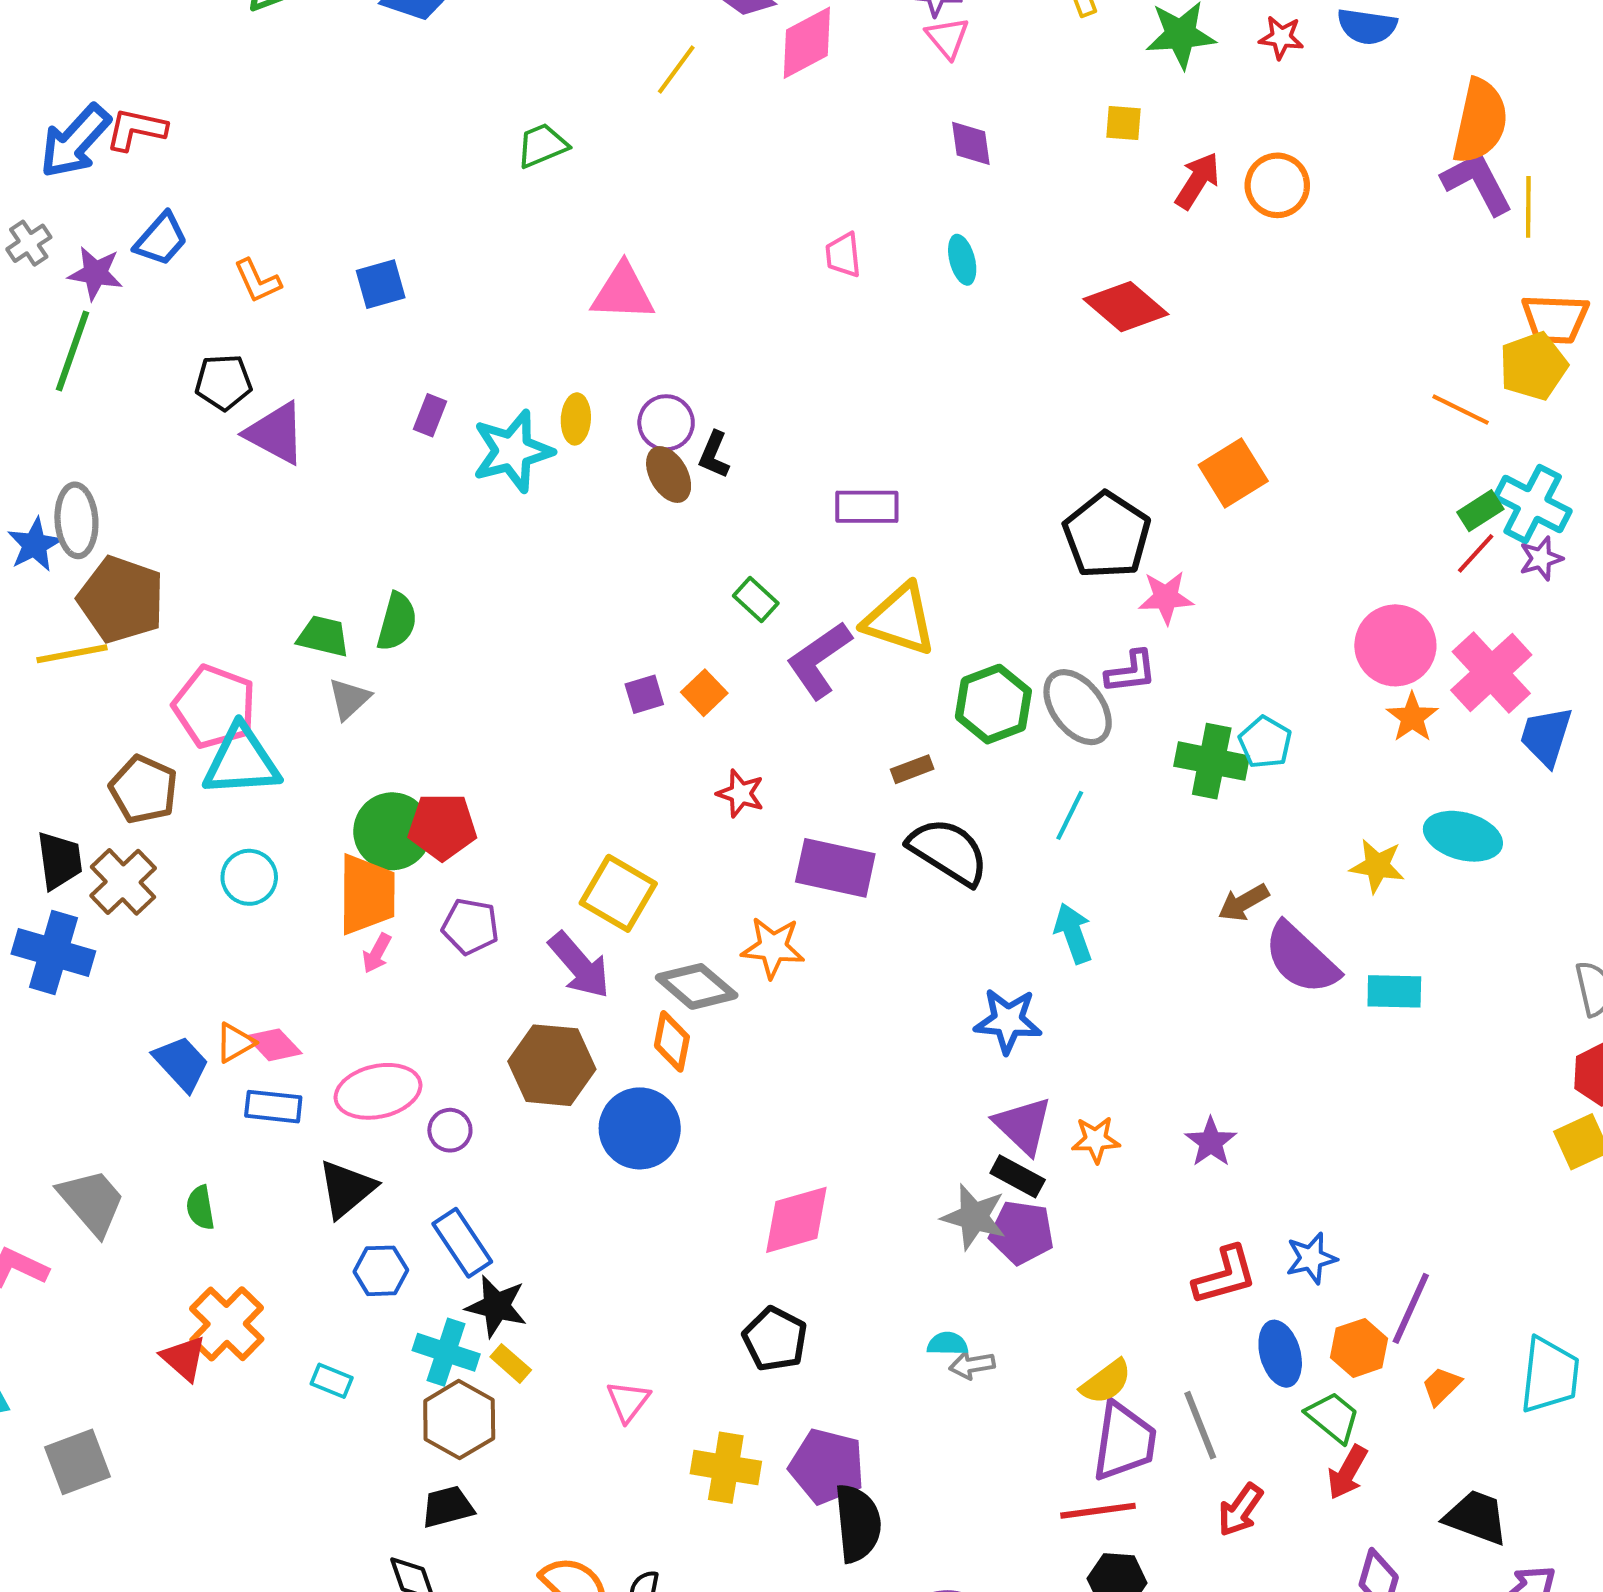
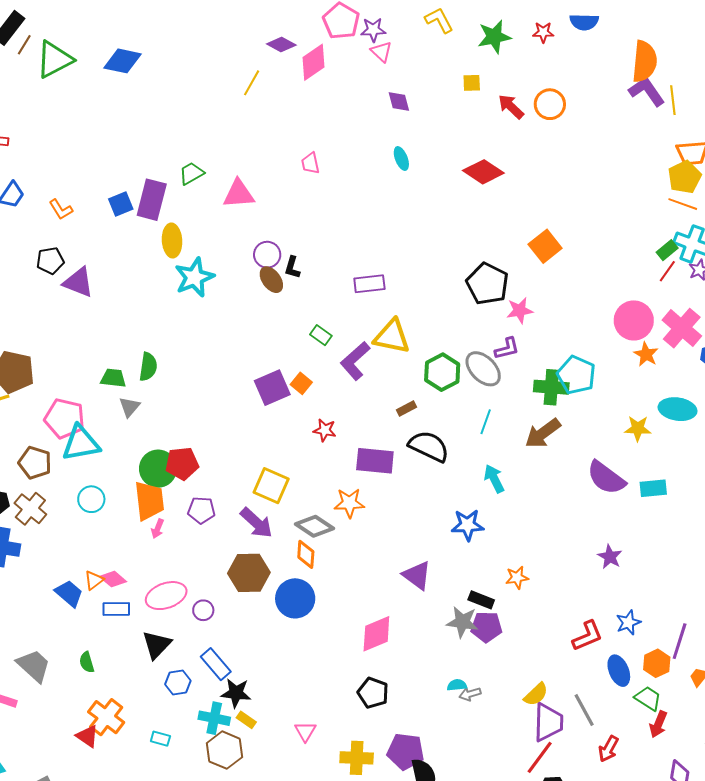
green trapezoid: (542, 145) -> (191, 173), moved
red arrow: (1197, 181) -> (511, 107), turned -72
pink trapezoid: (843, 255) -> (310, 163), moved
orange line: (1461, 410) -> (683, 204), moved
purple rectangle: (430, 415) -> (152, 200), moved, size x2.0
yellow ellipse: (576, 419) -> (172, 241), moved, size x1.4
purple square: (644, 694) -> (272, 388), size x1.8
cyan pentagon: (1265, 742) -> (576, 375), size x1.5
brown arrow: (1243, 903) -> (543, 433), moved, size x1.5
purple triangle: (1023, 1125) -> (417, 575), moved
purple star: (1211, 1142) -> (610, 557), moved
red line: (1098, 1511) -> (540, 757), turned -39

